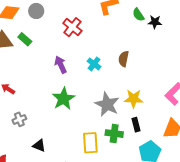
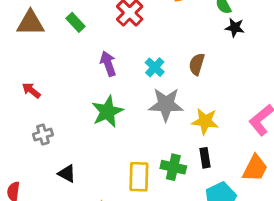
black star: (155, 22) -> (235, 28), moved
green rectangle: (25, 39) -> (76, 22), moved
gray star: (107, 104) -> (166, 104), moved, turned -30

